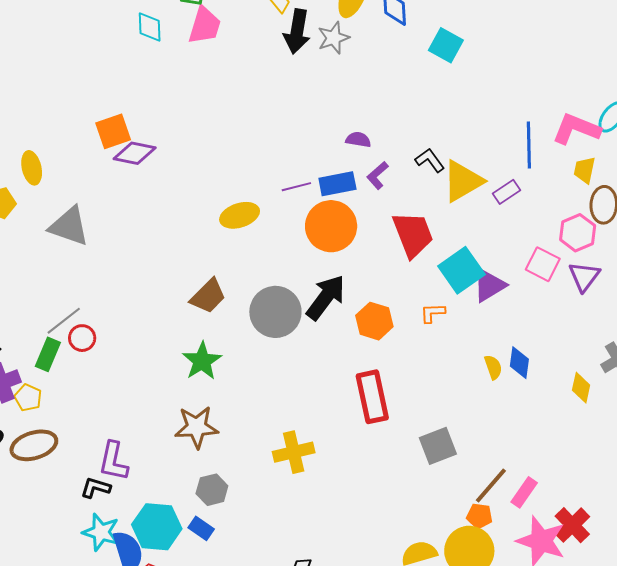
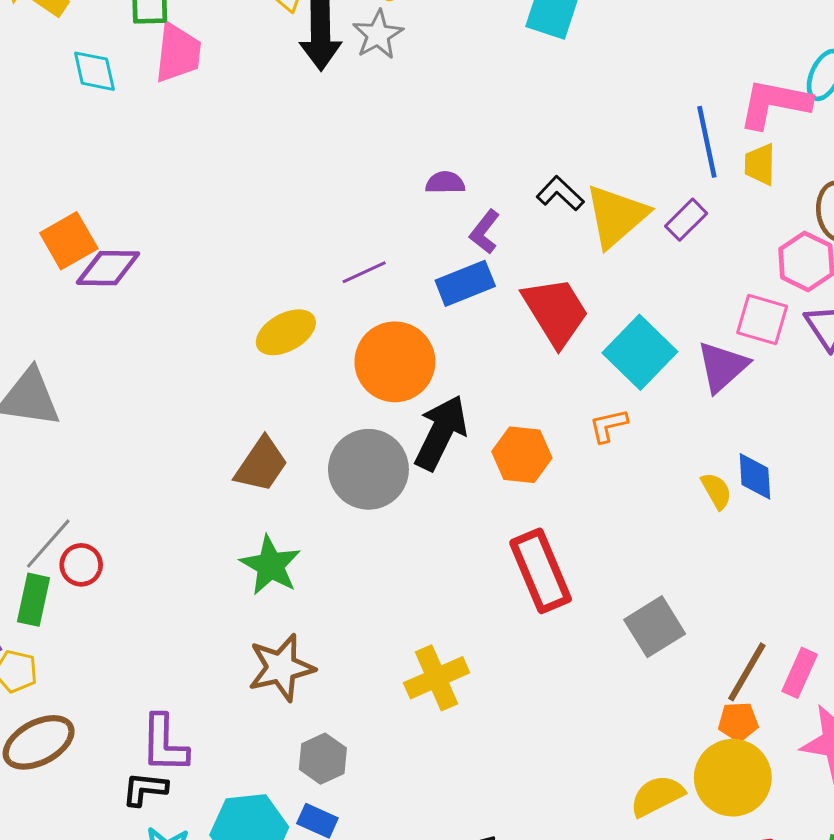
yellow trapezoid: (584, 170) -> (760, 164), moved
blue rectangle: (337, 184) -> (465, 283), moved
orange circle: (331, 226) -> (395, 362), moved
purple triangle: (489, 285) -> (722, 367), moved

